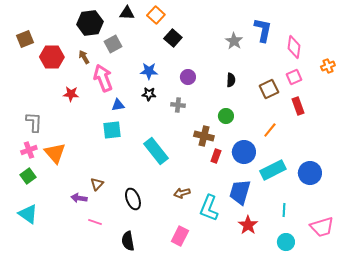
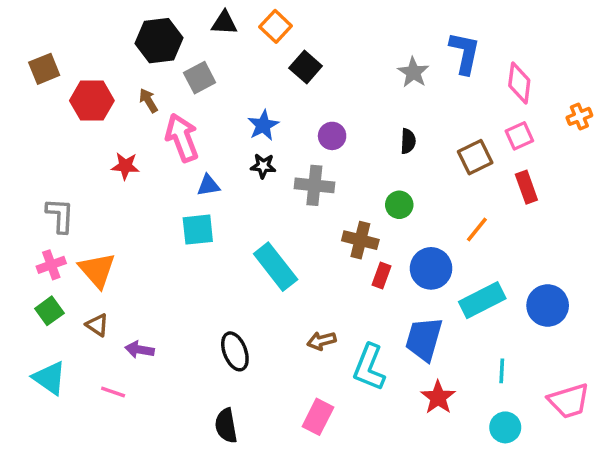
blue star: (149, 71) -> (263, 125), turned -30
gray cross: (178, 105) -> (314, 185), size x1.5
brown triangle: (97, 184) -> (97, 325), moved, turned -40
pink line: (95, 222) -> (113, 392), moved

